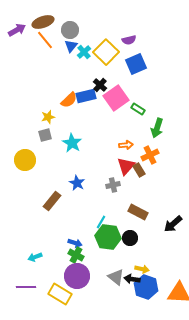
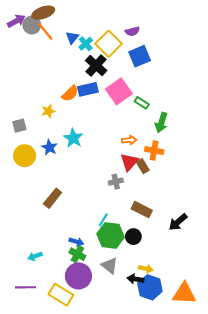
gray circle: (70, 30) -> (32, 25), moved
black cross: (100, 85) -> (96, 66), moved, size x1.5
gray square: (45, 135) -> (19, 126), moved
orange cross: (150, 155) -> (154, 151), turned 36
blue star: (77, 183) -> (49, 147), moved
gray triangle: (116, 277) -> (110, 266), moved

